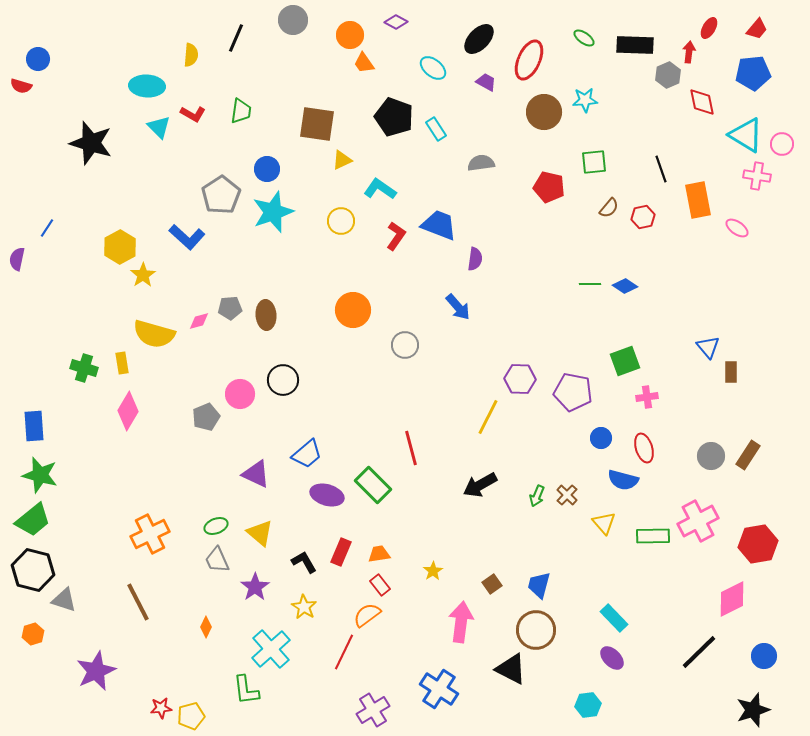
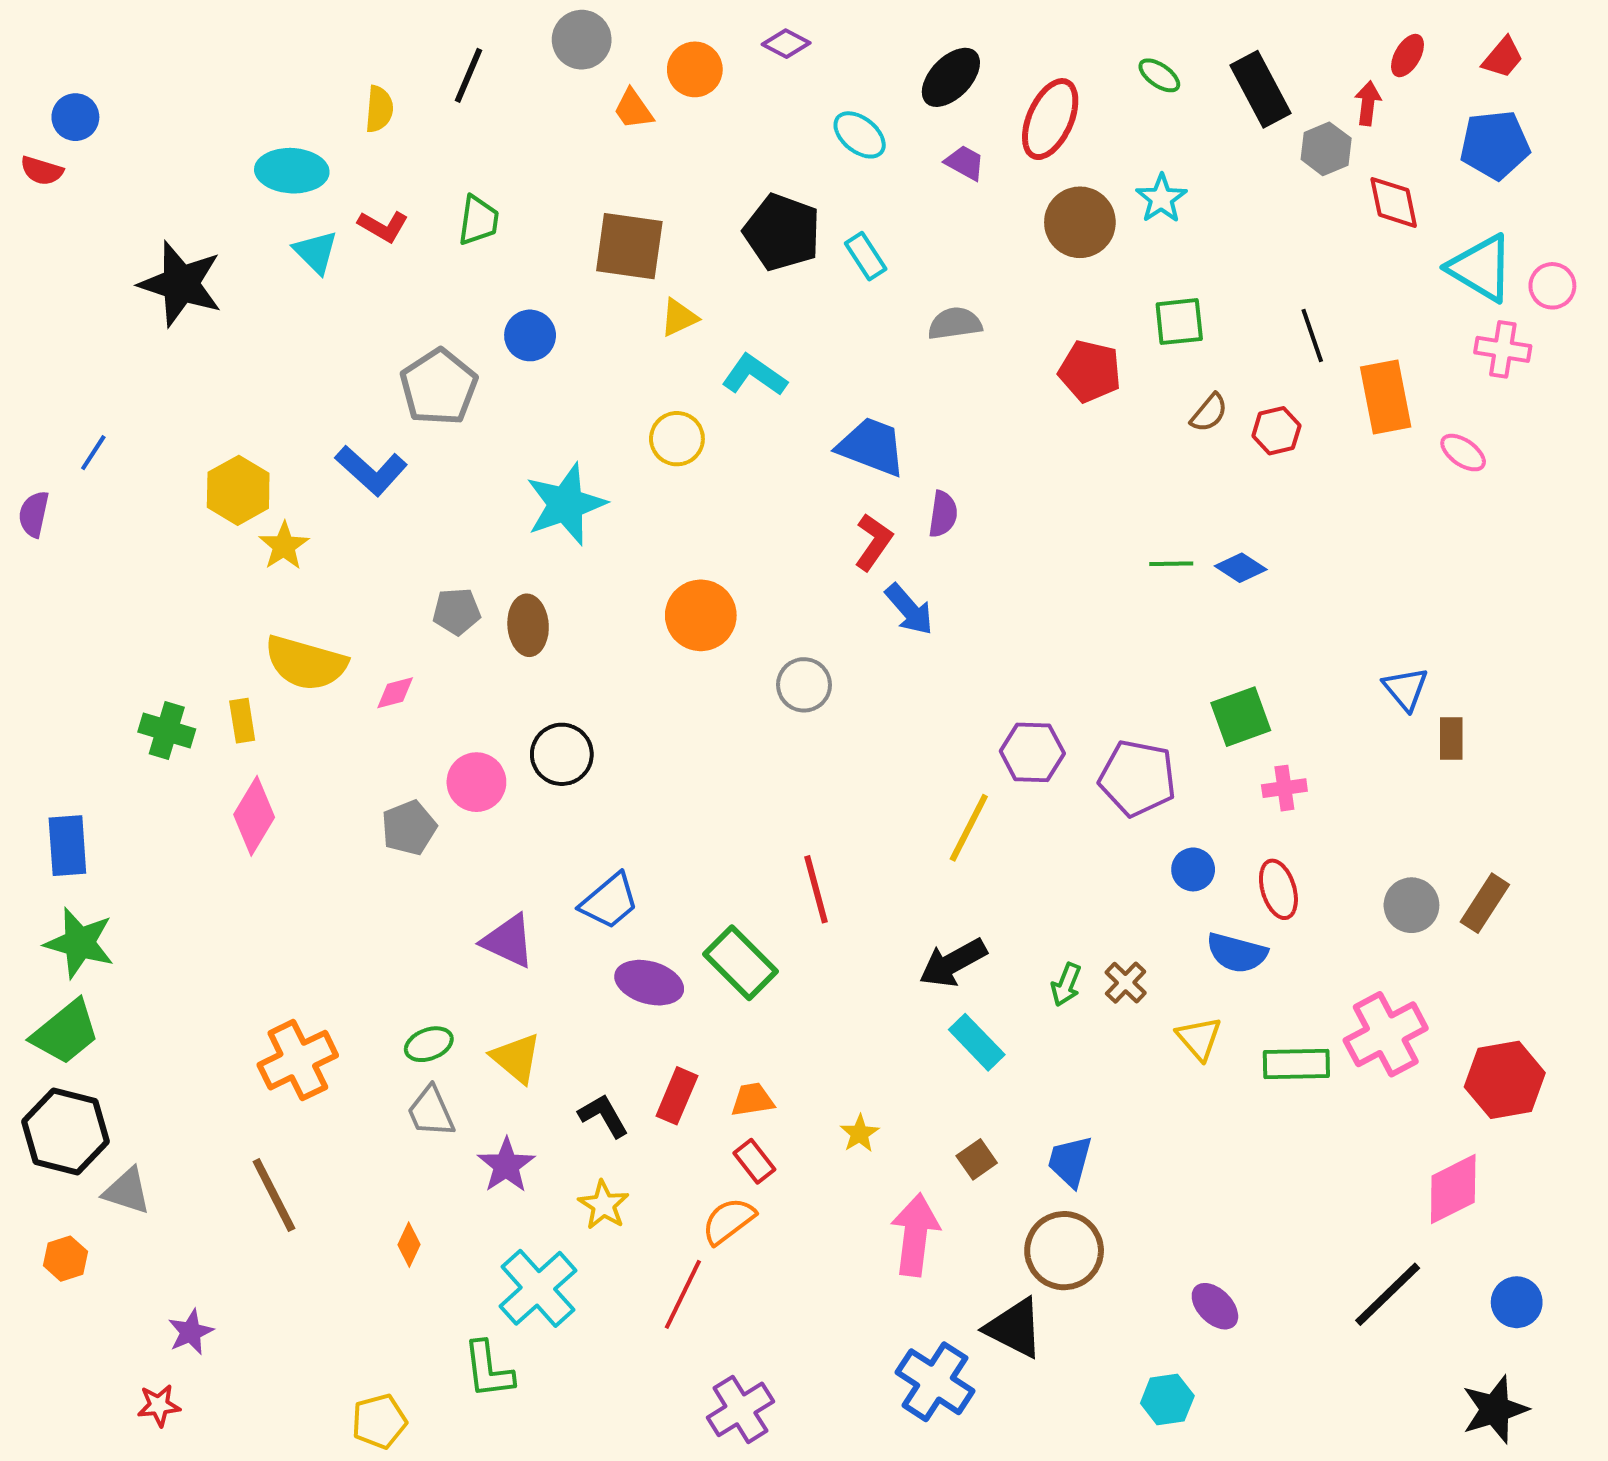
black rectangle: (635, 45) -> (1261, 89), turned 60
orange trapezoid: (364, 63) -> (633, 109), moved
cyan star: (585, 100) -> (1161, 198), turned -30
cyan star: (273, 212) -> (566, 504), moved
red L-shape: (396, 236) -> (873, 542), moved
pink diamond: (199, 321) -> (395, 693), moved
cyan rectangle: (614, 618) -> (977, 1042), moved
purple star: (96, 671) -> (191, 1332), size x0.6
blue cross: (439, 689) -> (935, 1382), moved
red star: (161, 708) -> (159, 1405), moved

